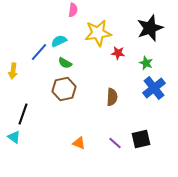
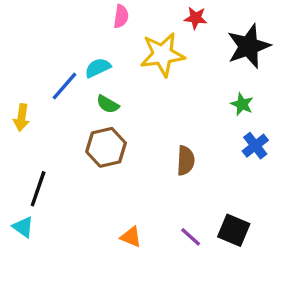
red star: (118, 53) -> (196, 18), moved
blue cross: (154, 88) -> (255, 146), size x0.7
black square: (141, 139) -> (234, 230), turned 36

